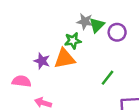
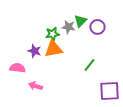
gray star: (85, 22) -> (68, 27), moved
green star: (73, 41) -> (52, 34), moved

